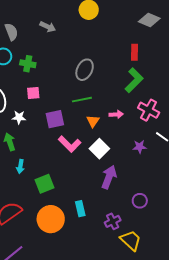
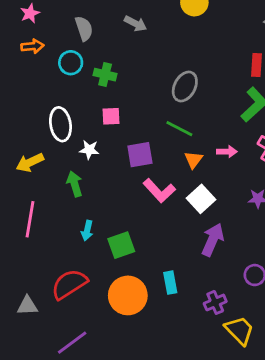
green line: (82, 100) -> (179, 129), turned 36
cyan arrow: (20, 166) -> (87, 230), moved

